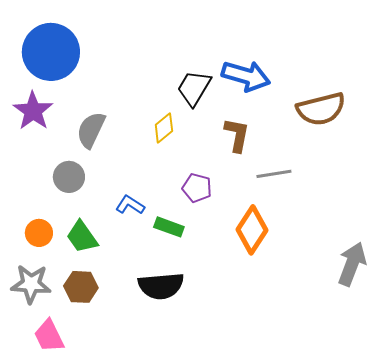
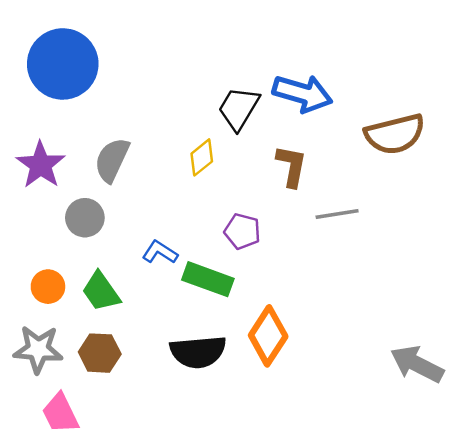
purple star: (33, 111) -> (41, 165), moved
green rectangle: (169, 227) -> (208, 279), size x1.4
orange diamond: (252, 230) -> (268, 336), moved
gray arrow: (352, 264) -> (417, 364), moved, turned -84

